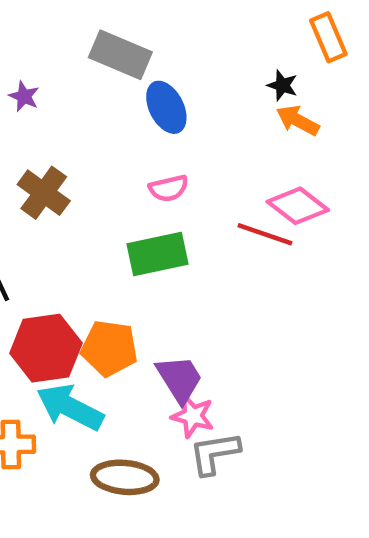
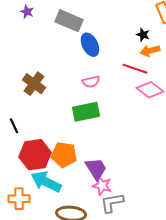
purple star: (24, 96) -> (27, 12), moved
orange arrow: (298, 120) -> (150, 51), turned -42
red line: (265, 234) -> (135, 69), moved

